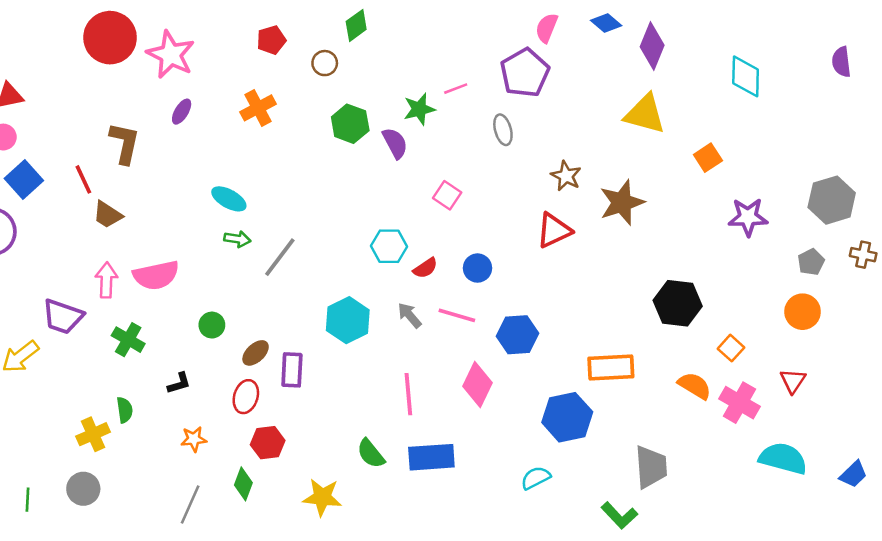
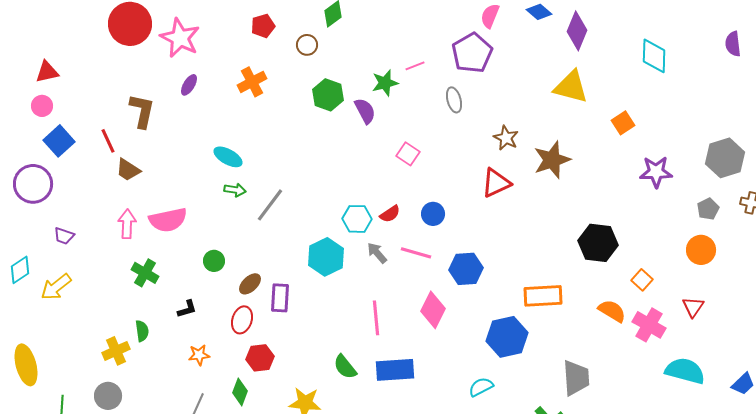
cyan hexagon: (389, 246) -> (357, 219), moved
purple trapezoid: (63, 317) -> (64, 236), moved, size x0.6

